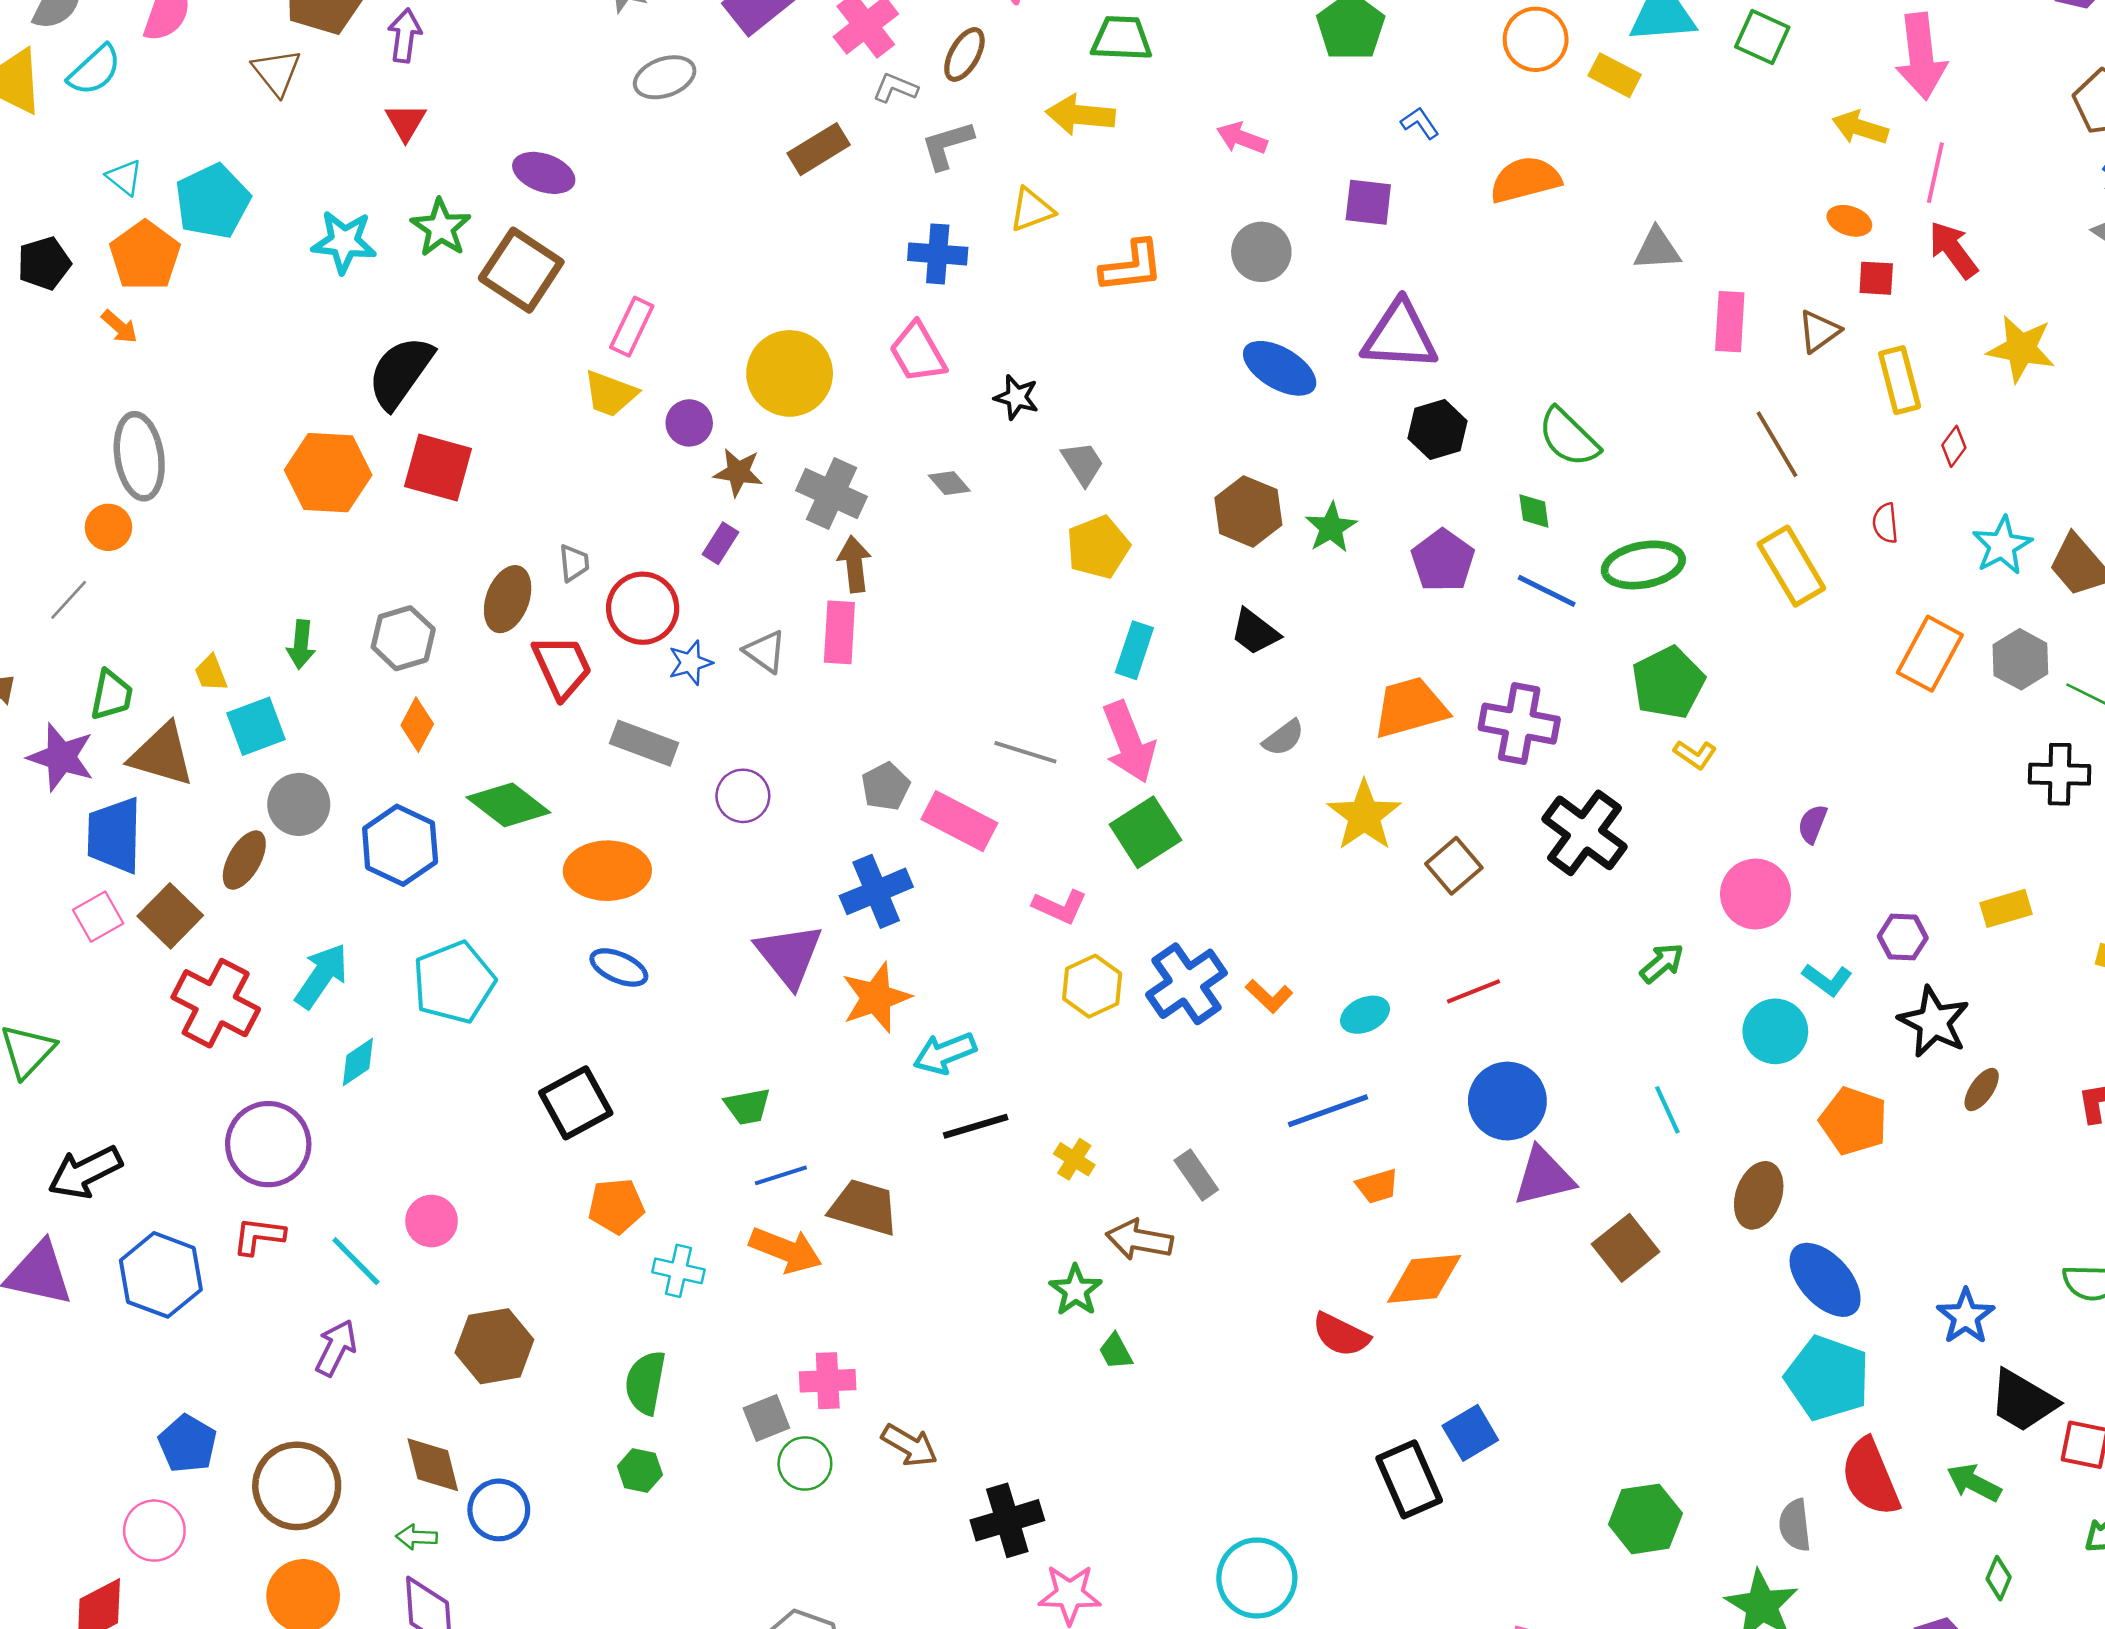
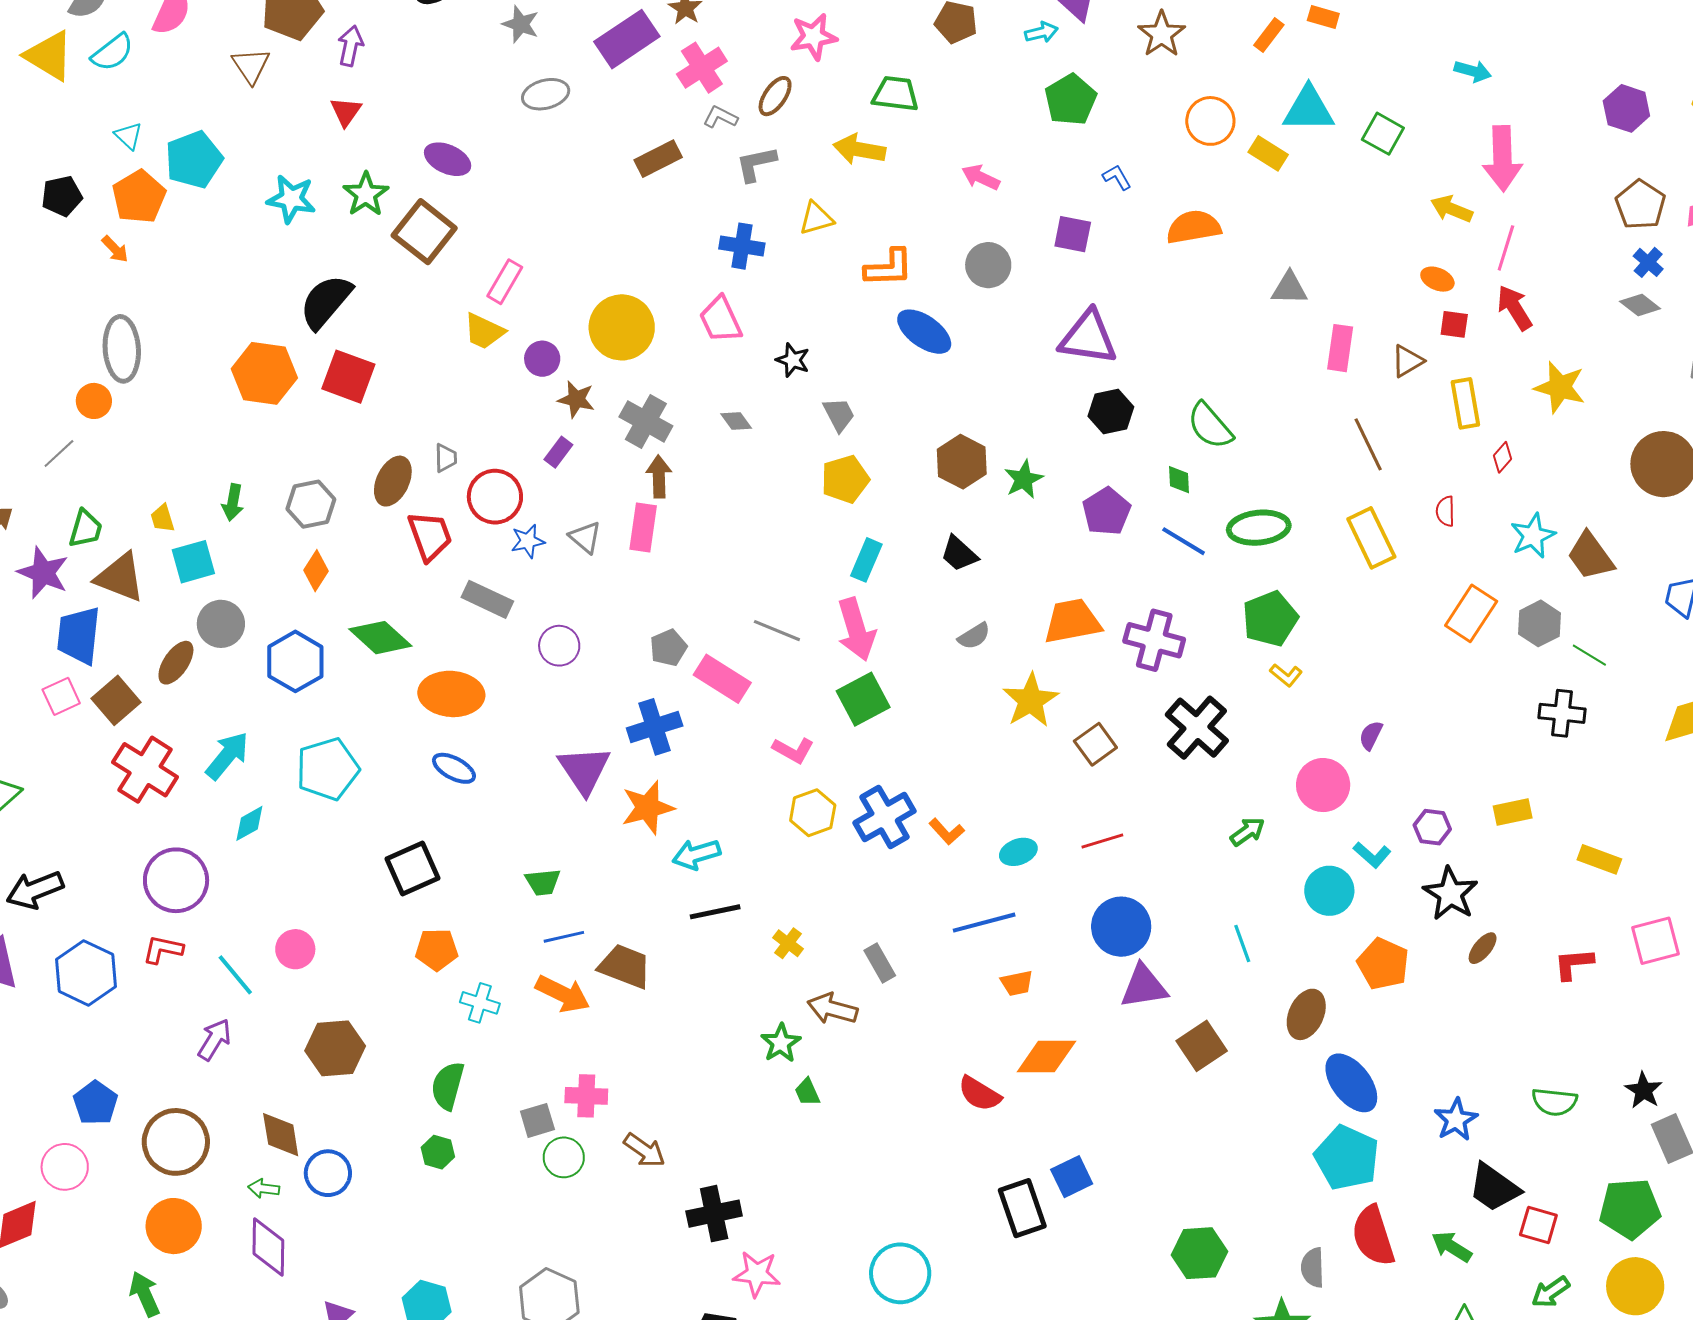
blue ellipse: (1280, 368) -> (924, 332), moved

